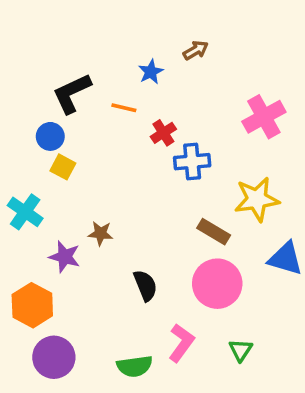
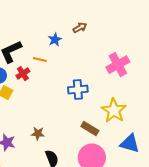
red cross: (163, 133) -> (23, 74), moved
yellow star: (257, 199) -> (114, 111), turned -30
brown star: (101, 233) -> (38, 134), moved

